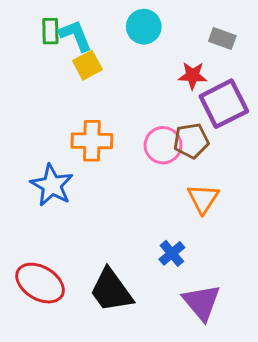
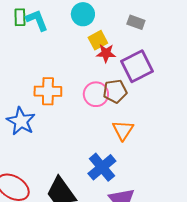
yellow square: (87, 65) -> (98, 40), moved
red star: (193, 76) -> (106, 53), moved
blue cross: (172, 253) -> (102, 167), size x1.6

